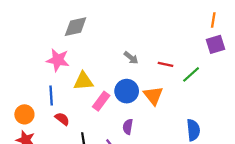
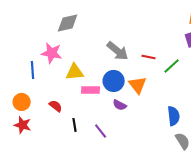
gray arrow: (131, 58) -> (118, 51), size x1.6
blue line: (51, 96) -> (33, 70), moved
pink rectangle: (101, 101) -> (91, 90), turned 54
purple semicircle: (128, 127) -> (120, 105), moved, turned -72

